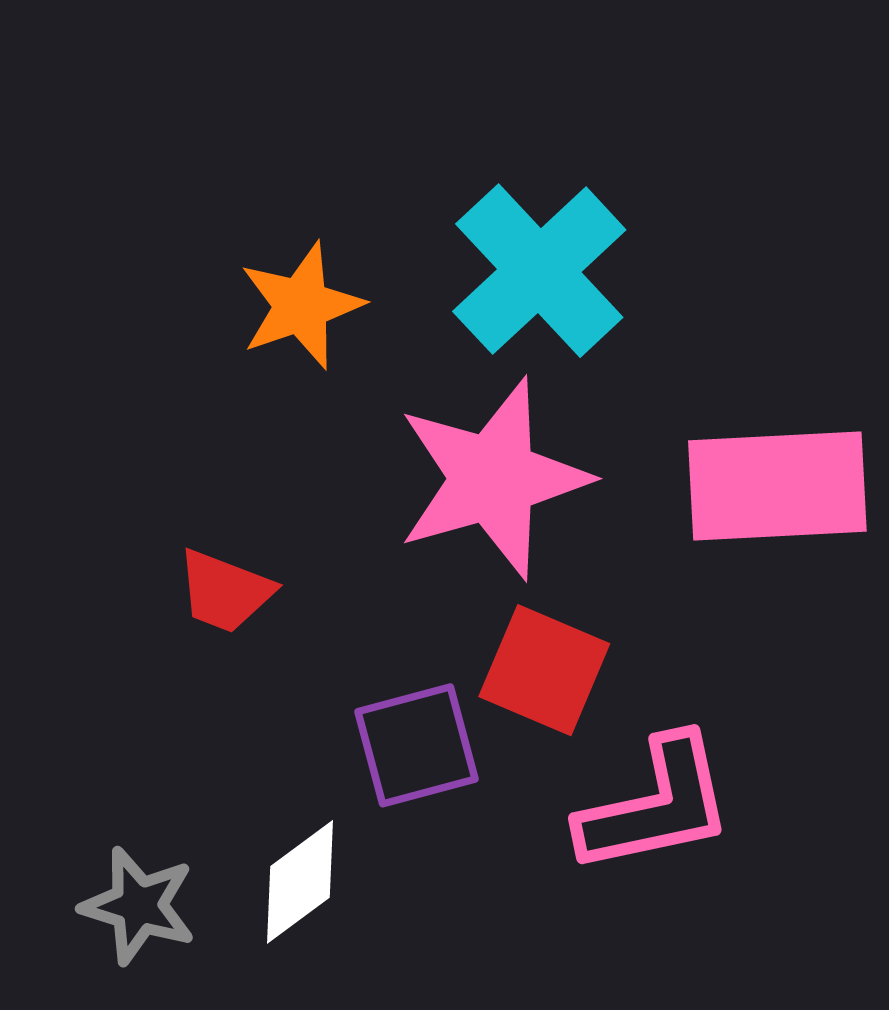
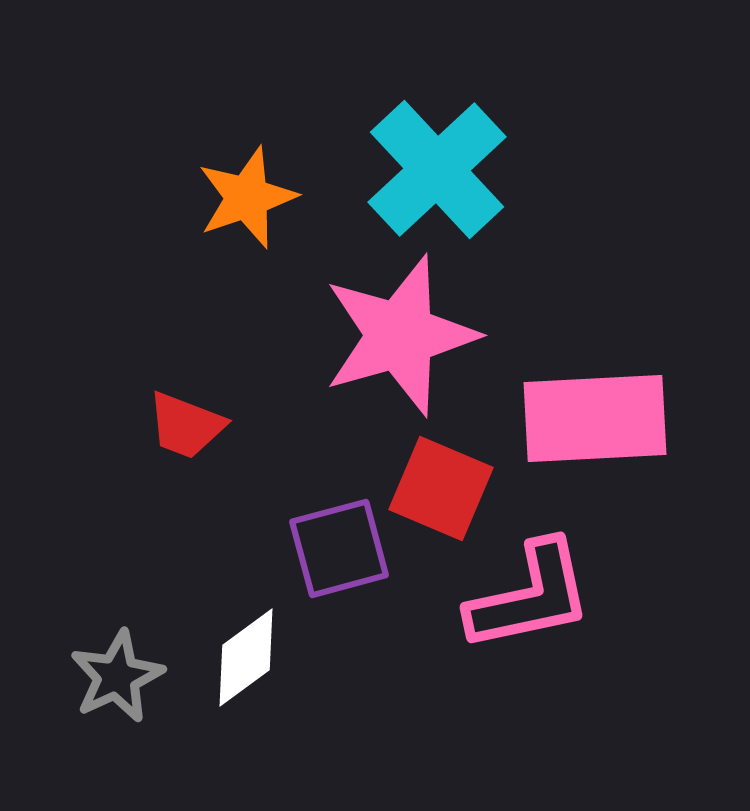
pink rectangle: (777, 486) -> (595, 418), moved
gray star: (138, 906) -> (117, 676), turned 30

